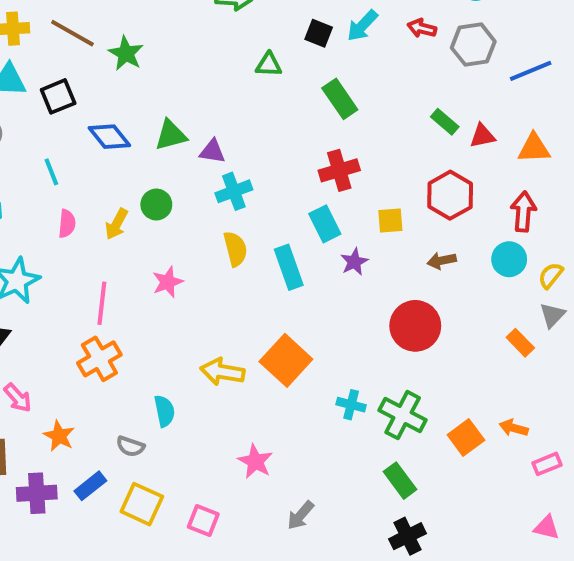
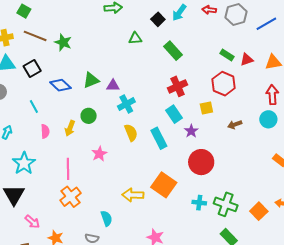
black square: (319, 33) -> (158, 19), turned 32
red hexagon: (450, 195) -> (224, 84), moved
red circle: (415, 326) -> (201, 162), moved

